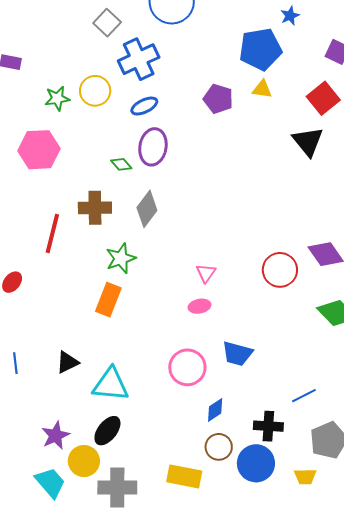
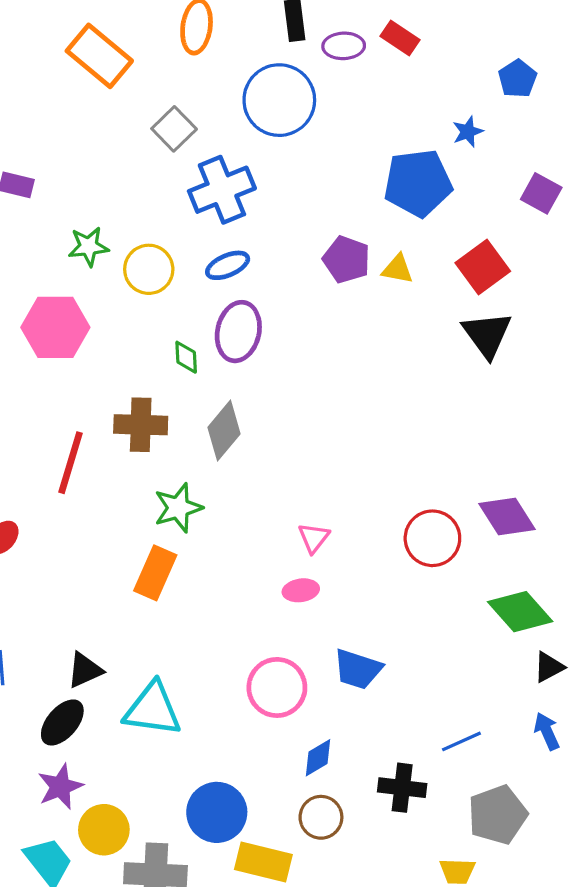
yellow triangle: (262, 89) -> (398, 269), moved
yellow circle: (95, 91) -> (149, 269), moved
red square: (323, 98) -> (483, 267), moved
green diamond: (121, 164) -> (186, 357), turned 35
black ellipse: (107, 431) -> (62, 722), moved
blue circle: (256, 463) -> (217, 812), moved

